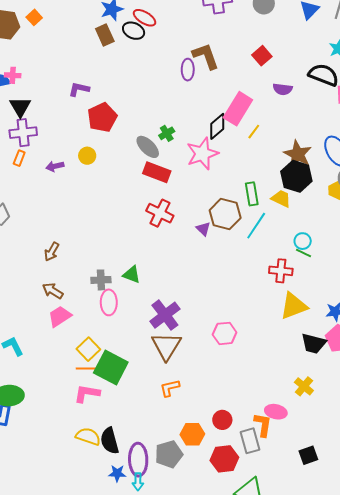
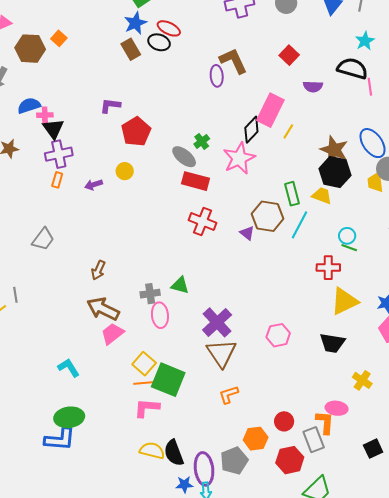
pink cross: (13, 75) -> (45, 115), moved
brown arrow: (53, 291) -> (103, 309), size x1.5
black trapezoid: (314, 343) -> (332, 343), moved

